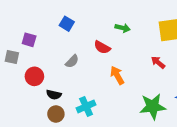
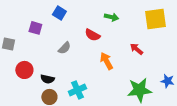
purple square: (29, 40) -> (35, 28), moved
red arrow: (158, 62) -> (136, 49), moved
red circle: (34, 76) -> (24, 70), moved

